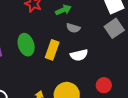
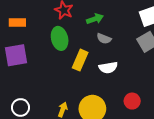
green ellipse: (26, 45) -> (60, 38), moved

